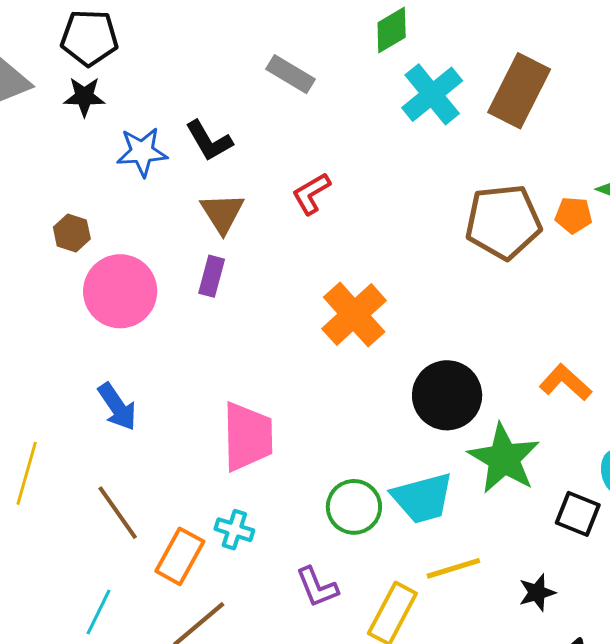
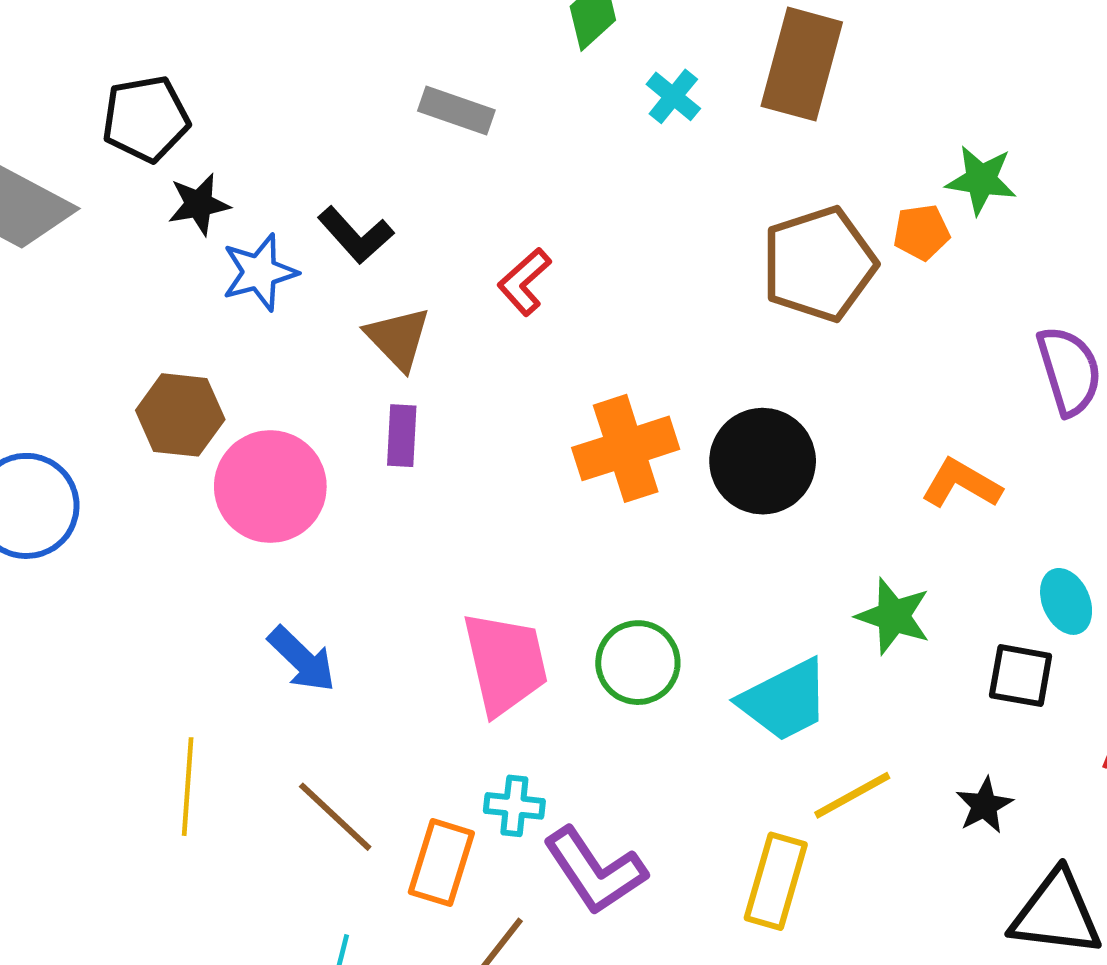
cyan cross: (432, 94) -> (673, 96), size x0.6
black star: (84, 97) -> (199, 204), moved
brown hexagon: (72, 233) -> (180, 415), size x1.5
orange cross: (354, 315) -> (626, 448), turned 36
black circle: (447, 395) -> (763, 461), moved
green star: (504, 459) -> (893, 616), size x0.7
green circle: (354, 507) -> (638, 663), moved
purple L-shape: (317, 587) -> (595, 871), moved, size x1.5

